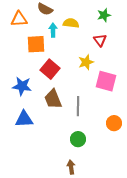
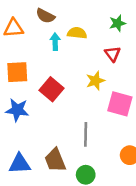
orange square: (36, 44) -> (17, 72), moved
brown trapezoid: (53, 99) -> (55, 160), moved
blue triangle: (24, 119) -> (20, 164), moved

